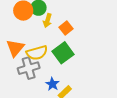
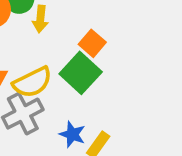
orange square: (66, 28) -> (92, 43), moved

